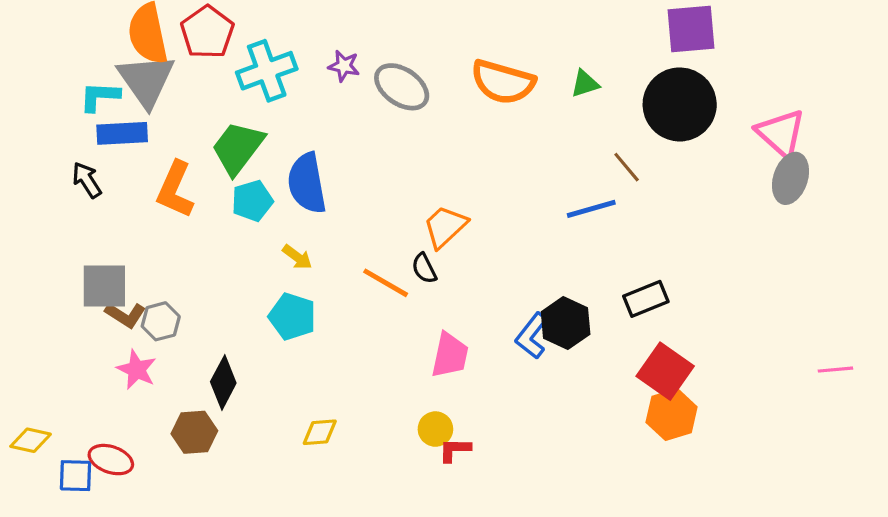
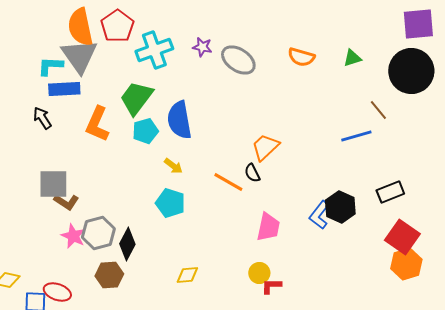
orange semicircle: (503, 82) -> (301, 57), size x0.7
gray hexagon: (161, 321) -> (98, 233), moved, size x1.4

